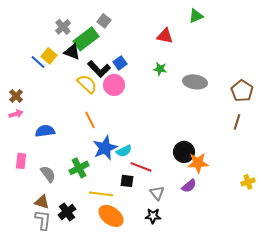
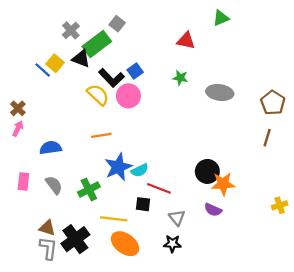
pink arrow: (16, 114) -> (18, 129), turned -48
orange line: (90, 120) -> (101, 135), turned -72
gray semicircle: (48, 174) -> (54, 185), moved
purple semicircle: (189, 186) -> (213, 210), turned 63
black cross: (67, 212) -> (75, 239), size x1.4

